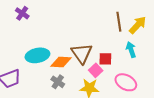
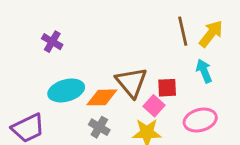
purple cross: (22, 13) -> (52, 42), moved
pink ellipse: (126, 82) -> (200, 120), turned -40

